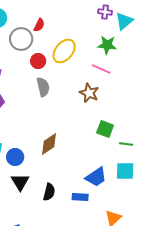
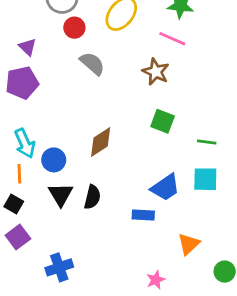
red circle: (38, 61) -> (74, 28), moved
gray semicircle: (43, 87) -> (92, 63), turned -36
green square: (105, 129) -> (163, 121), moved
black semicircle: (49, 192) -> (92, 197), moved

